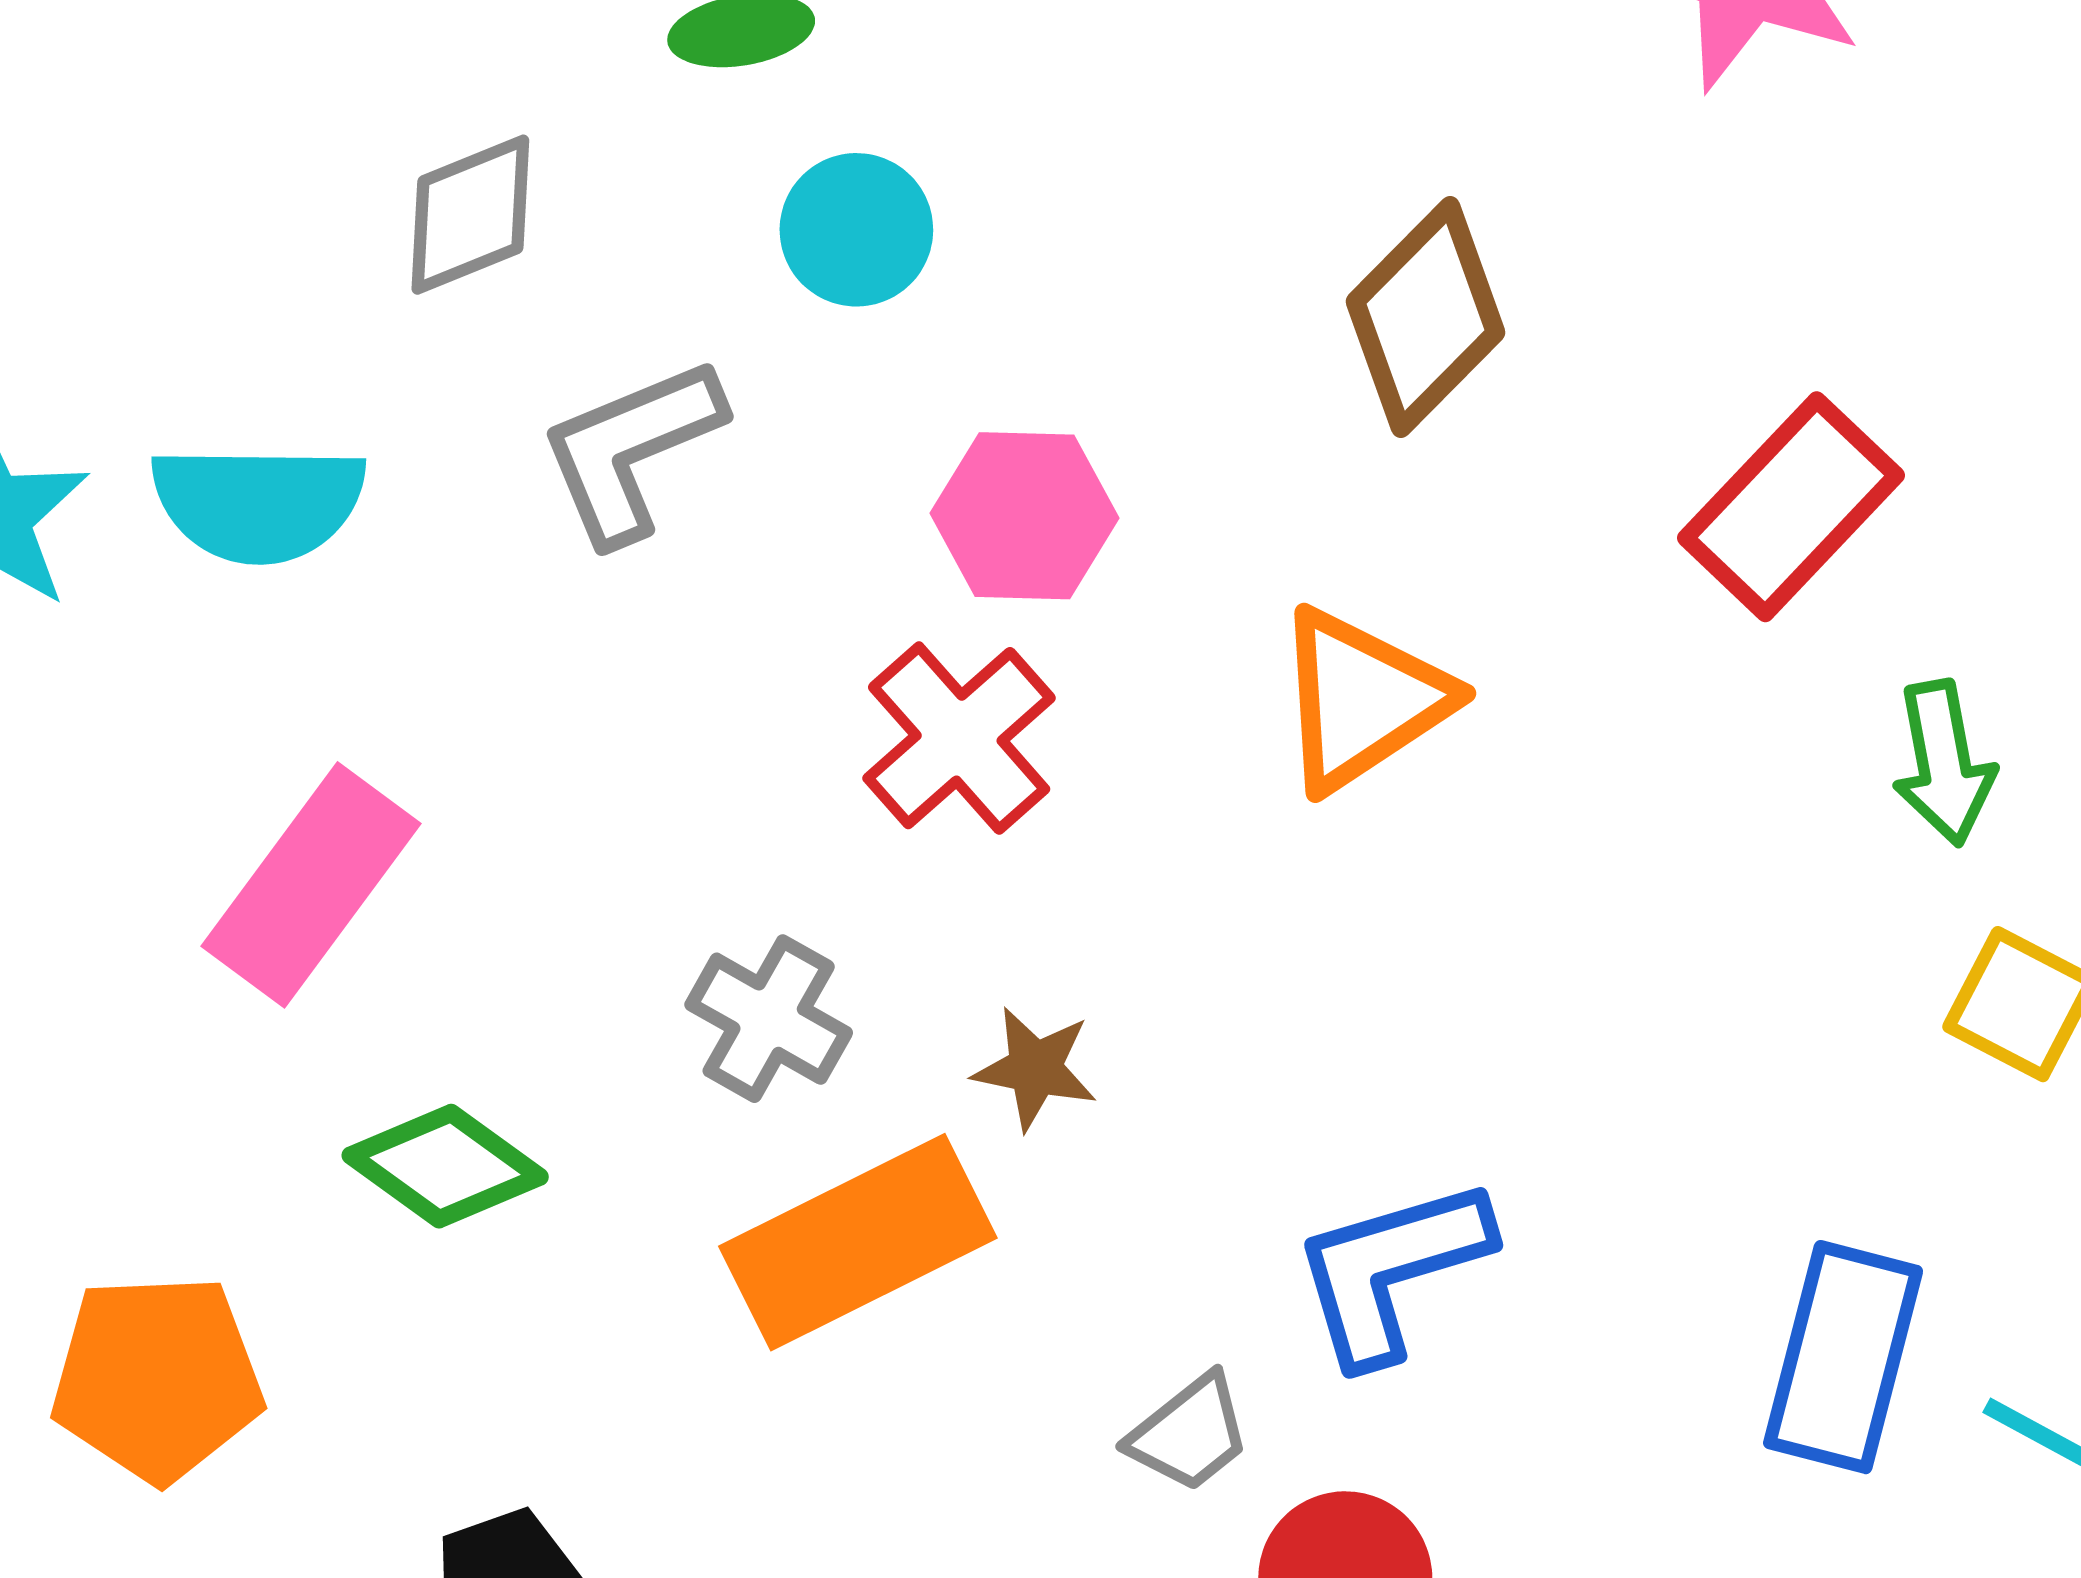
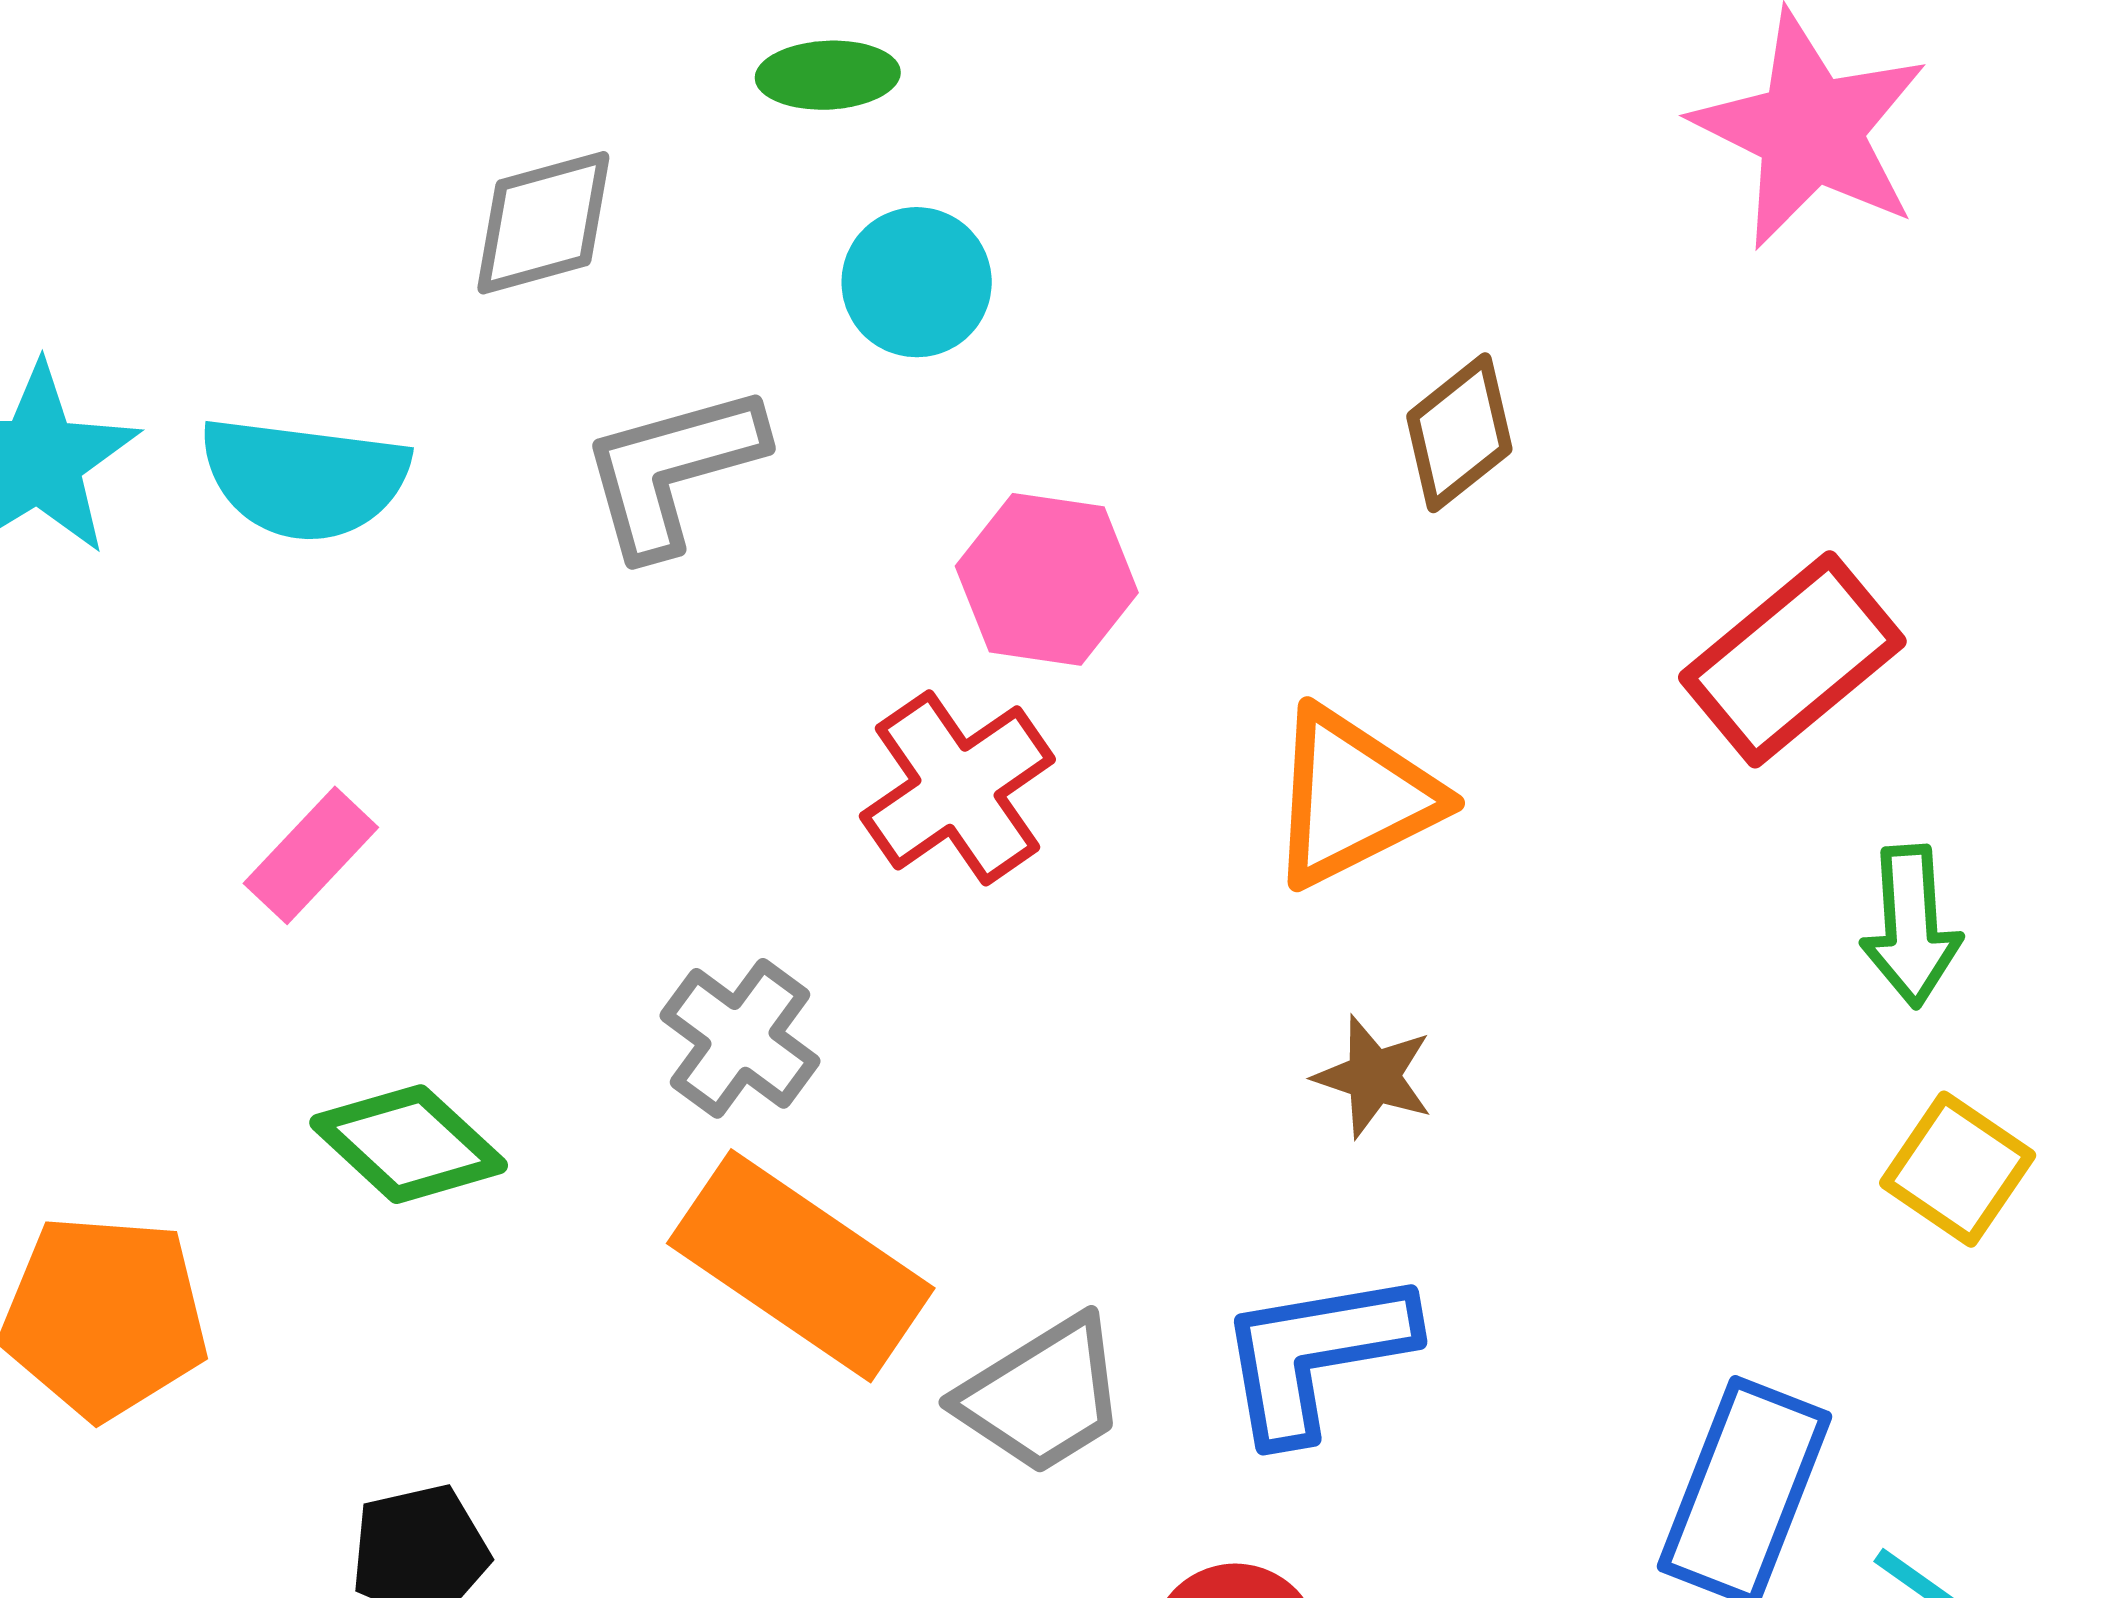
brown diamond: (1425, 317) -> (1459, 433), size x0.7
pink rectangle: (311, 885) -> (311, 855), size x0.6
brown star: (1035, 1068) -> (1374, 1077), moved
orange rectangle: (858, 1242) -> (801, 1266), turned 54
gray trapezoid: (1189, 1433) -> (1042, 1396), moved, size x1.4

